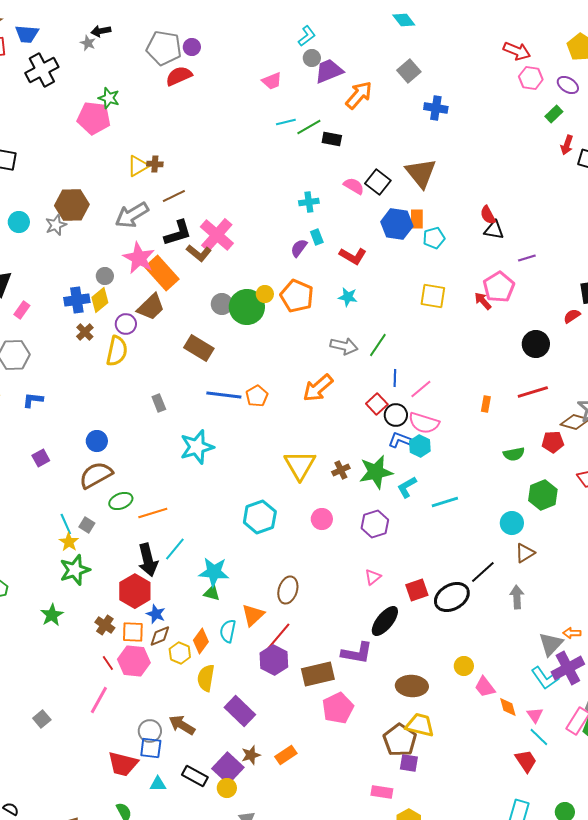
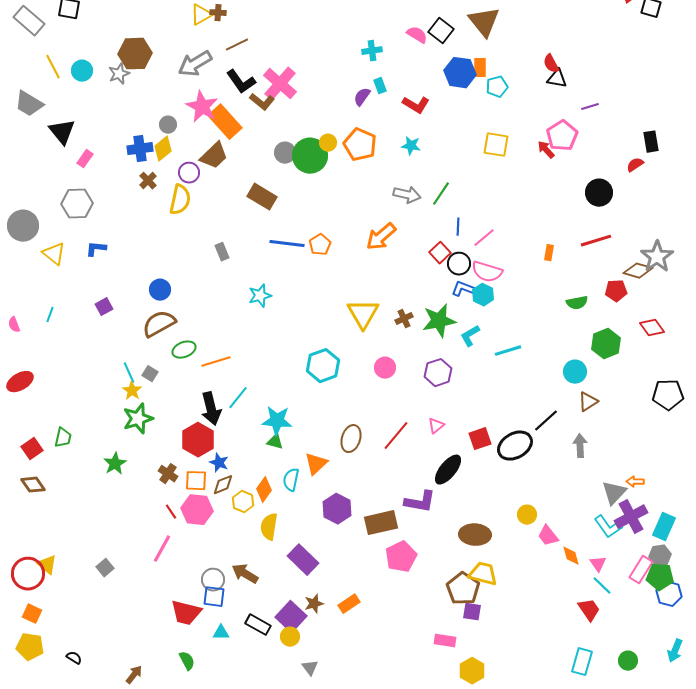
black L-shape: (178, 233) -> (241, 82), turned 72
cyan star: (197, 447) -> (260, 296), size x0.7
red line: (278, 637) -> (396, 436), moved

